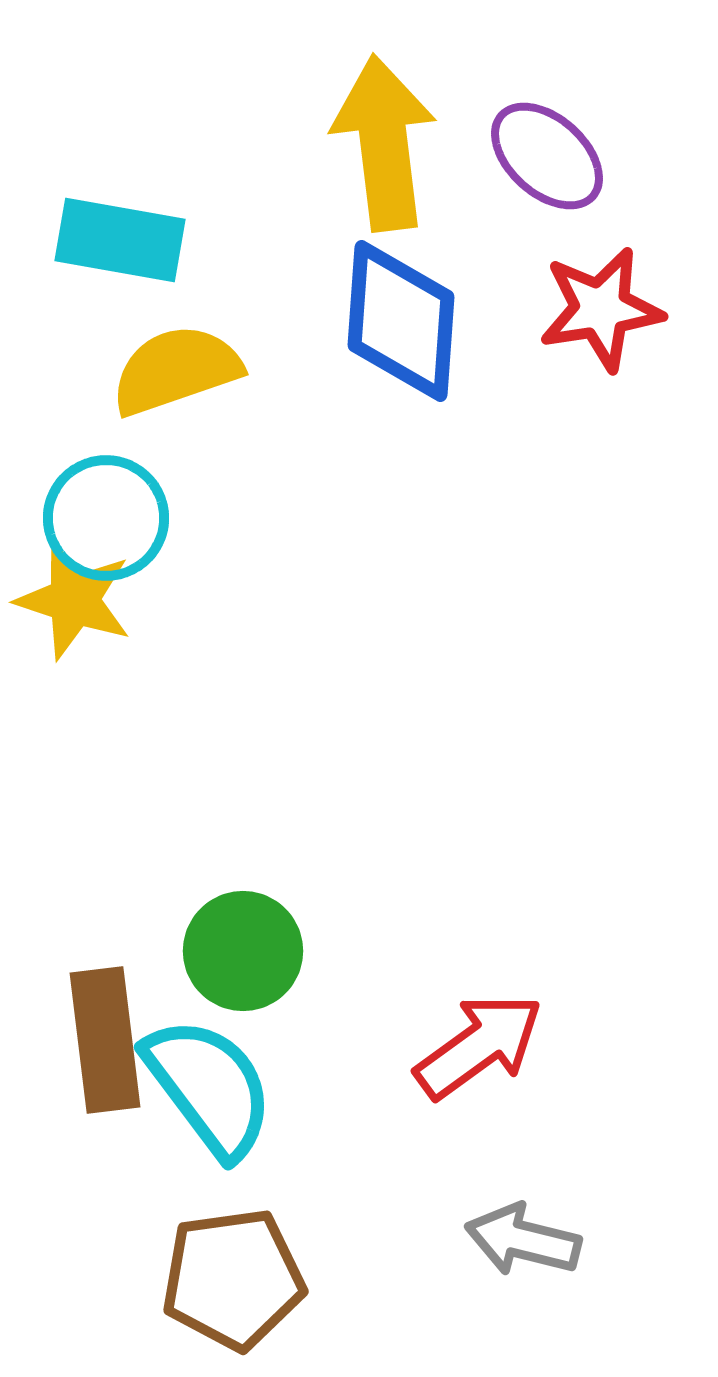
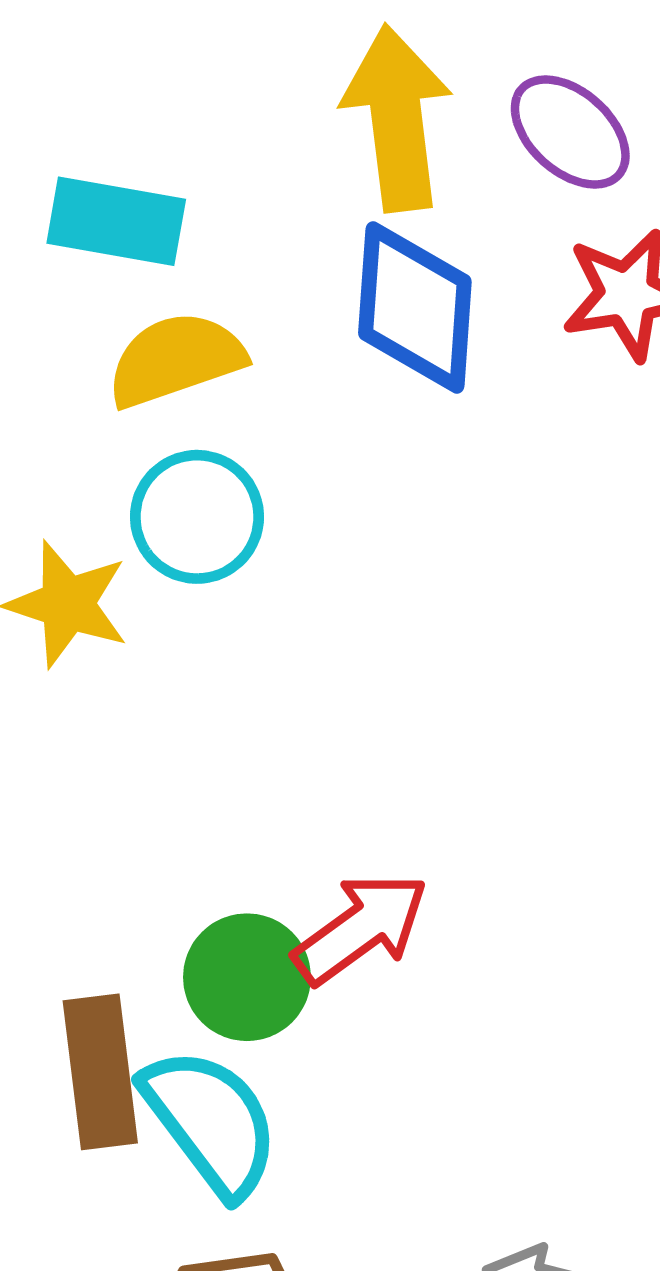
cyan circle: (106, 518) -> (197, 517), moved
red arrow: (479, 1046) -> (361, 928), moved

